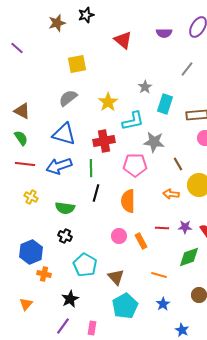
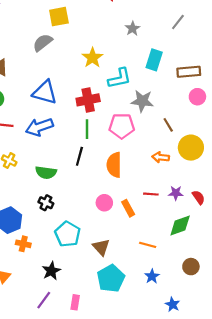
gray star: (145, 87) -> (132, 28), moved
gray semicircle: (68, 98) -> (43, 43), moved
green line: (91, 168) -> (87, 129), moved

